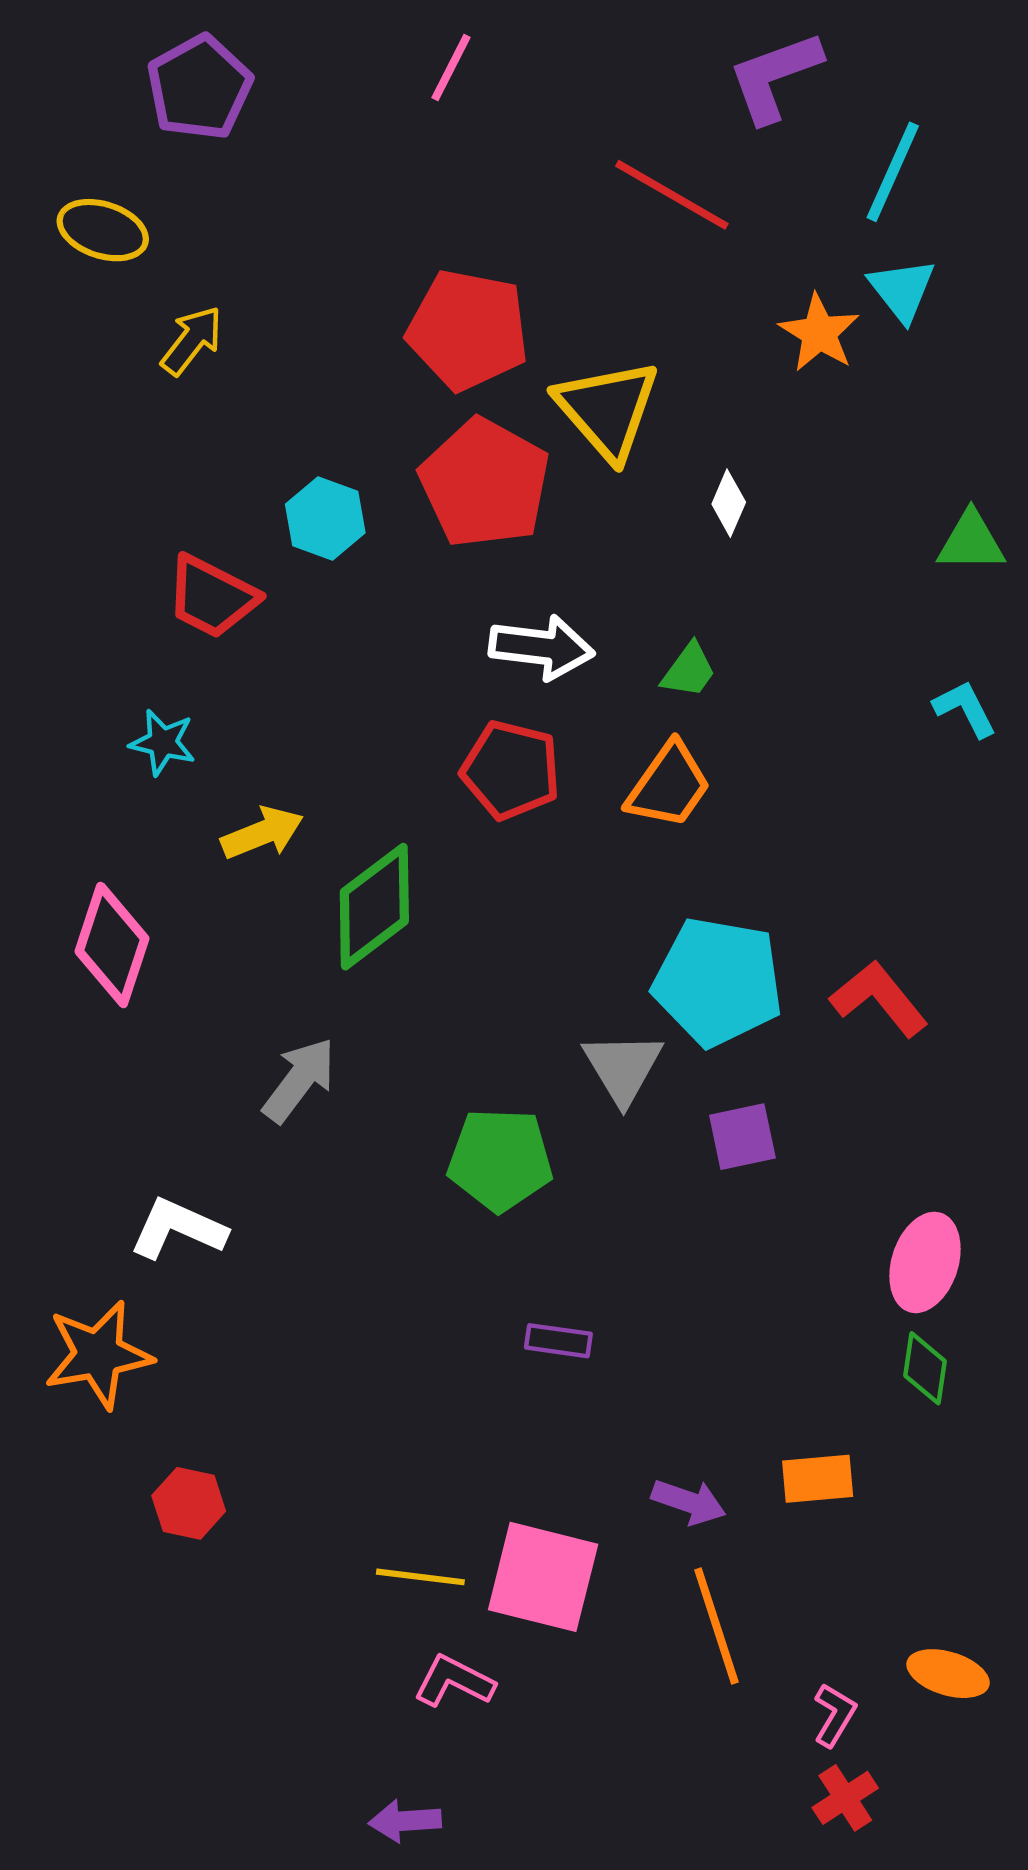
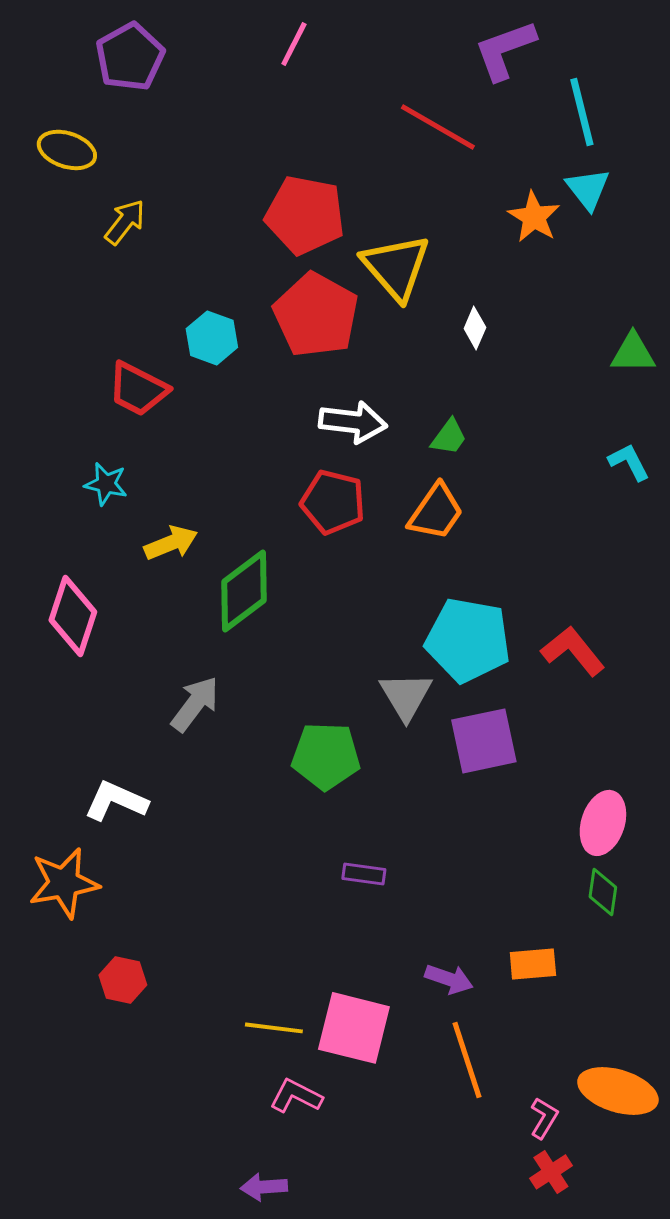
cyan line: (893, 172) -> (582, 112), turned -38
purple square: (742, 1137) -> (484, 741), size x1.5
orange ellipse: (948, 1674) -> (618, 1091), size x1.5

